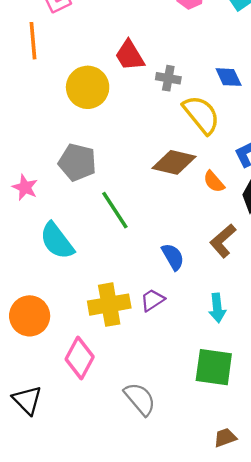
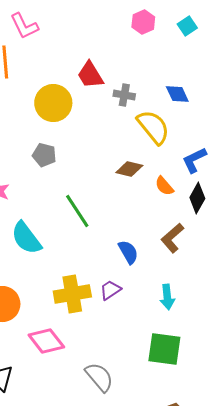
gray pentagon: (77, 162) -> (44, 155), moved, size x0.7
brown diamond: (174, 162) -> (129, 169), size x0.7
pink diamond: (80, 358) -> (46, 341), turned -66

